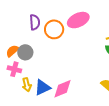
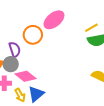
purple semicircle: (35, 22) -> (15, 49), moved
pink diamond: (62, 89) -> (25, 76), moved, turned 75

